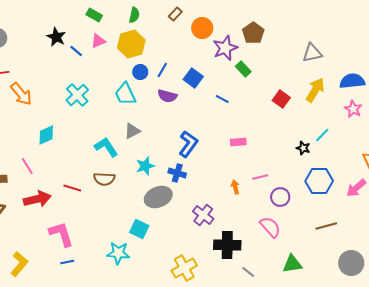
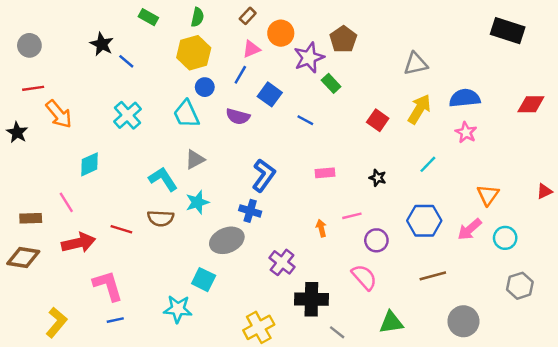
pink triangle: (98, 41) -> (251, 49), moved
blue line: (162, 70) -> (240, 75), moved
black star: (303, 148) -> (378, 178), moved
cyan star: (145, 166) -> (197, 202), moved

